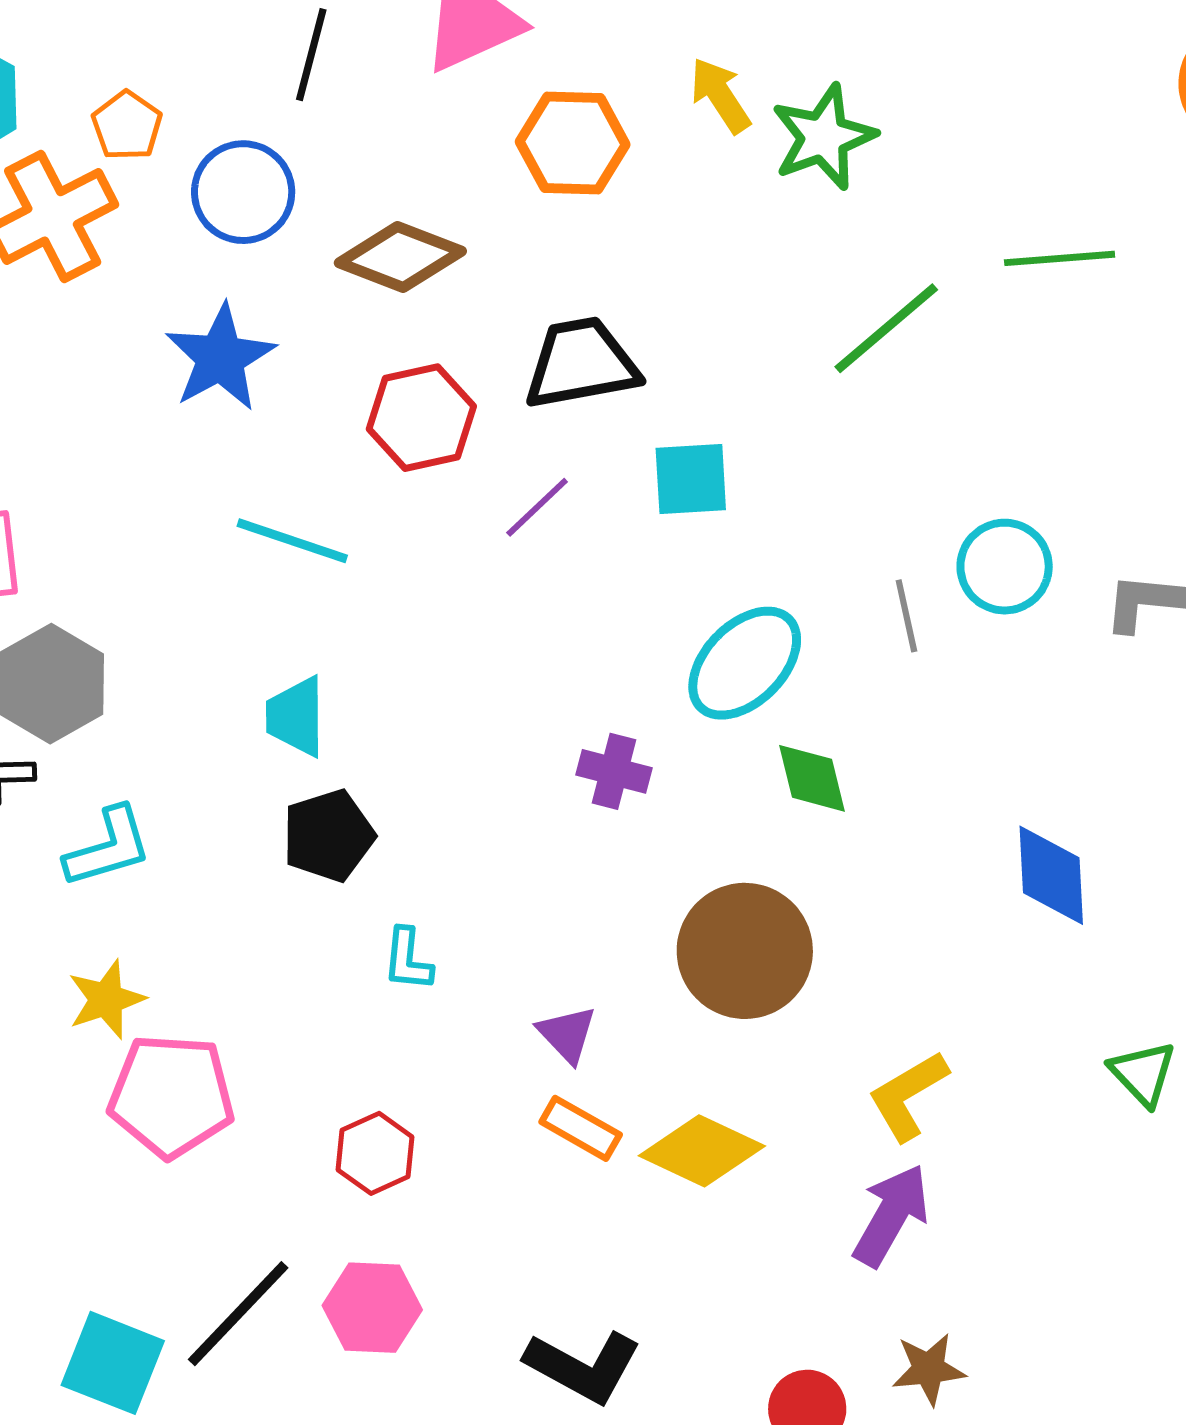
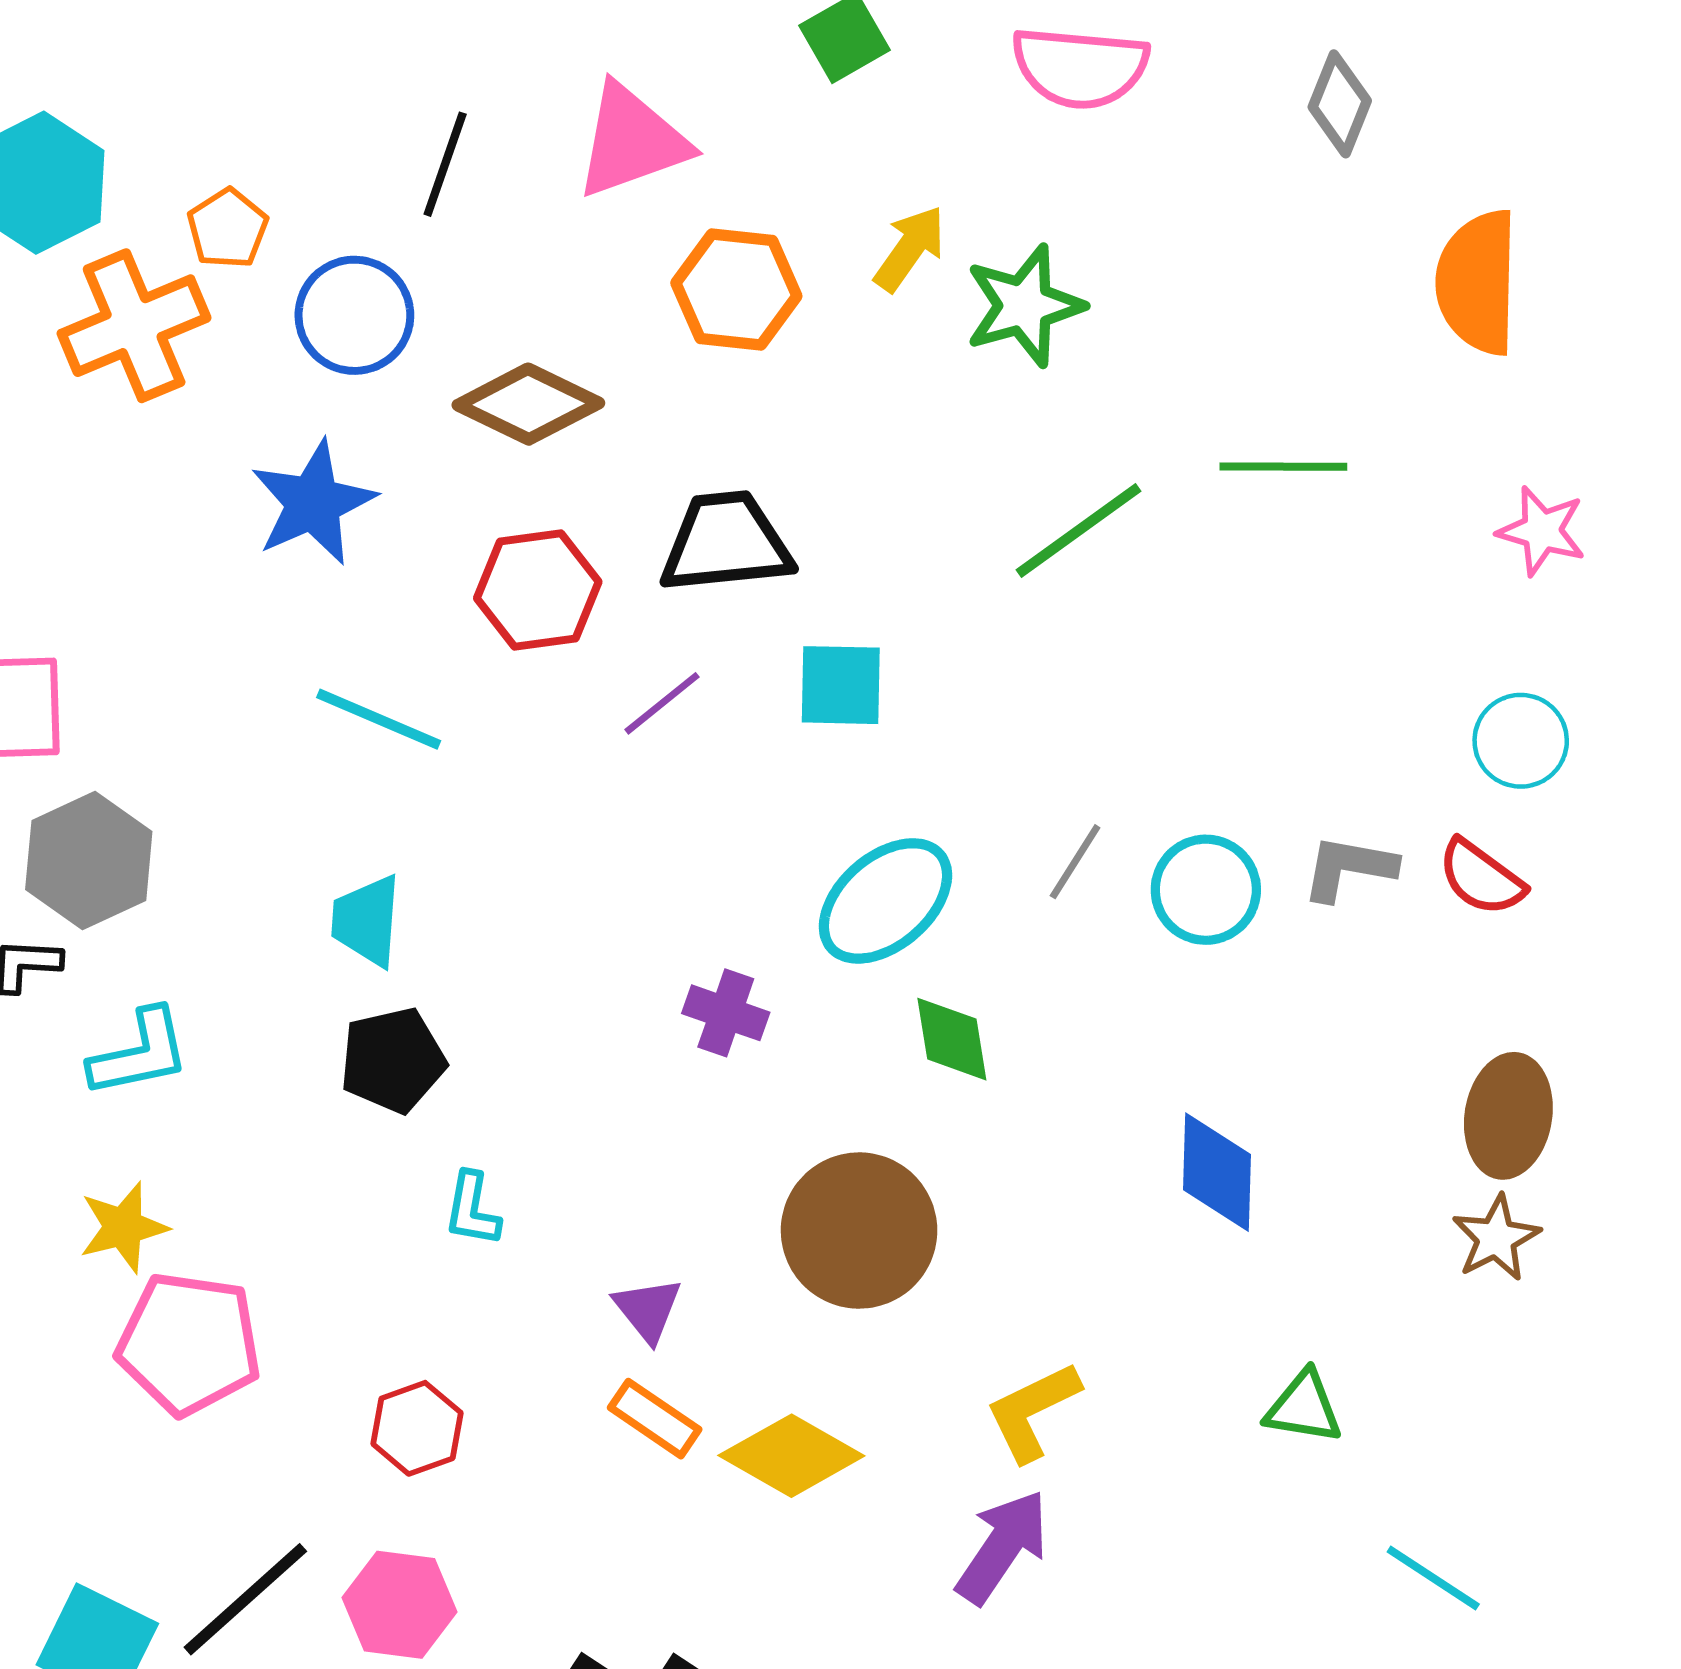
yellow arrow: (720, 95) -> (910, 248), turned 64
cyan circle: (1005, 567) -> (1206, 890), moved
gray line: (906, 616) -> (1075, 862), turned 40
green triangle: (1143, 1073) -> (1304, 1407), turned -42

